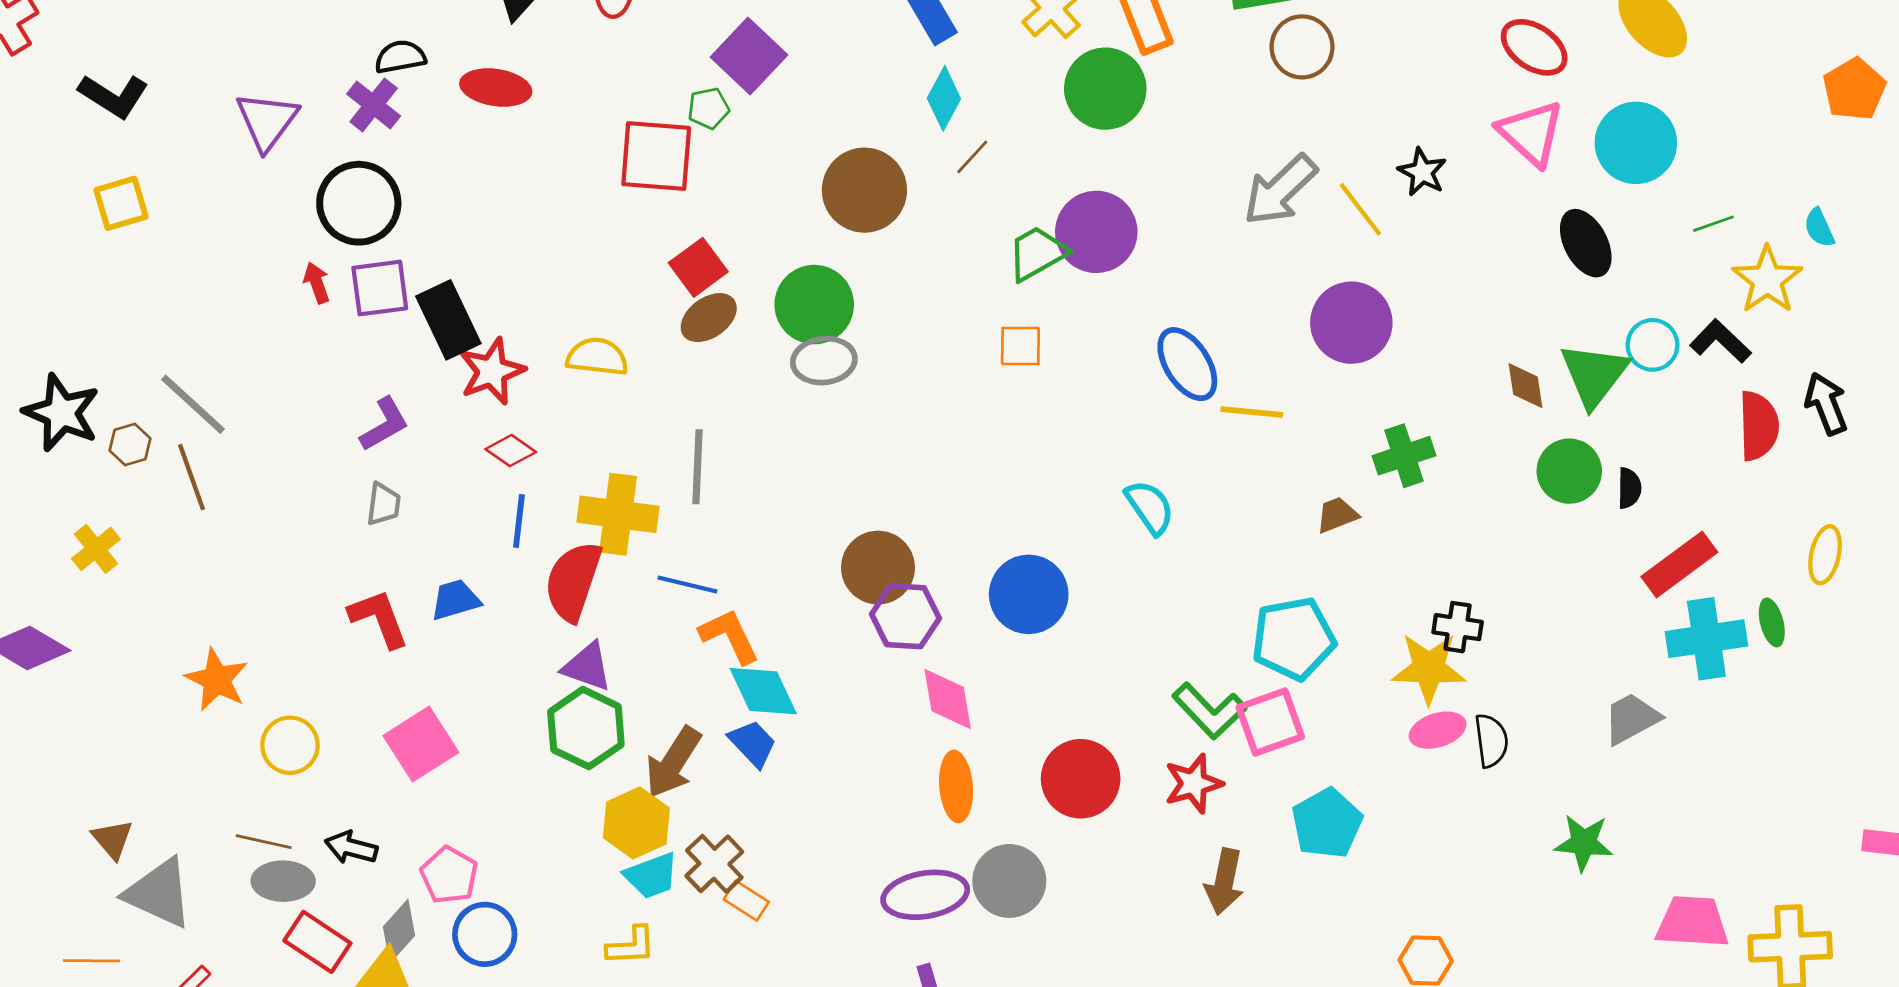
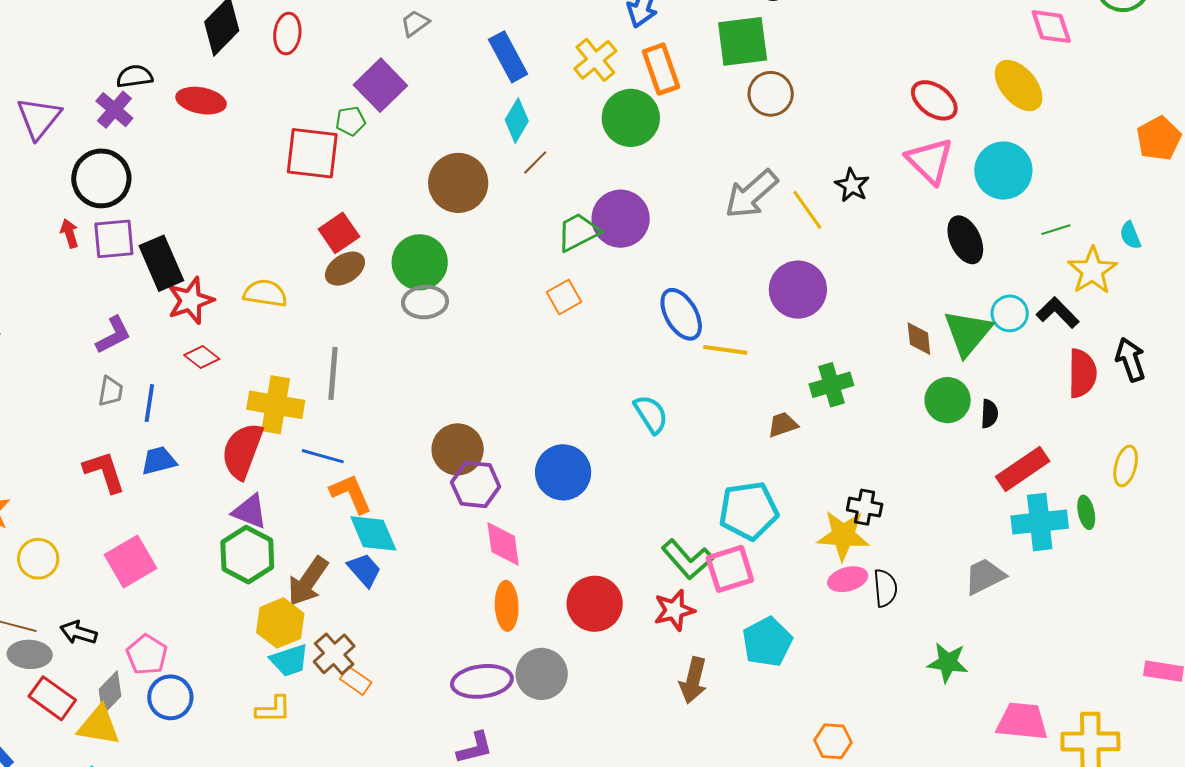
orange square: (1020, 346) -> (564, 297), turned -32
blue line: (519, 521) -> (149, 403), moved

